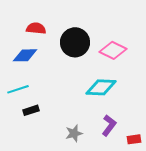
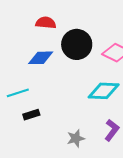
red semicircle: (36, 28) -> (46, 23), moved
blue diamond: (25, 55) -> (41, 58), moved

